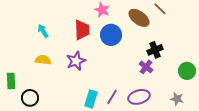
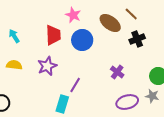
black cross: (155, 50) -> (137, 39), moved
purple line: (112, 97) -> (75, 85), moved
purple ellipse: (139, 97) -> (127, 102), moved
gray star: (177, 99) -> (152, 96), moved

